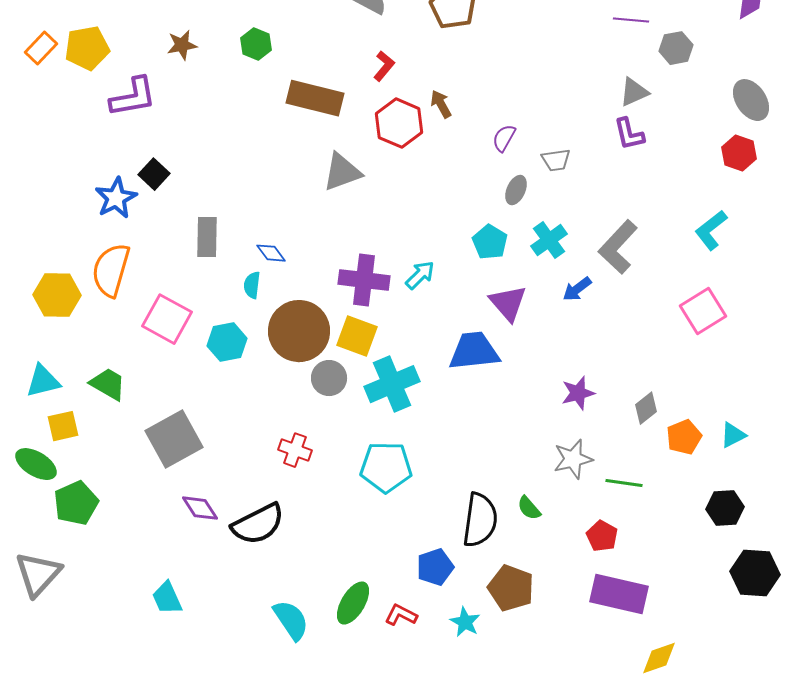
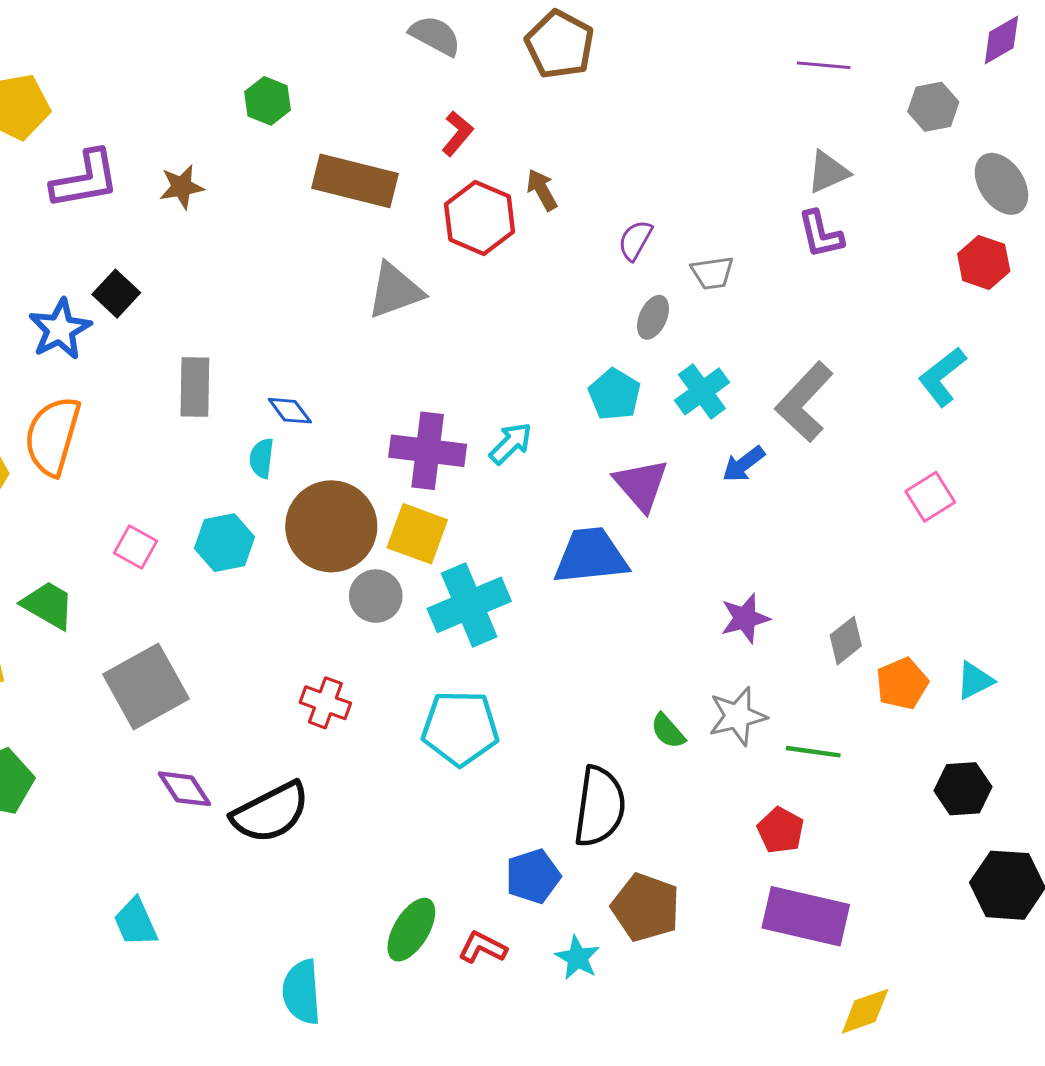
brown star: (182, 45) -> (182, 187), moved
gray hexagon: (676, 48) -> (933, 107), moved
pink square: (703, 311) -> (930, 497), size x0.7
pink square: (167, 319) -> (136, 547), moved, size x0.6
green semicircle: (529, 508) -> (668, 731), moved
cyan semicircle: (291, 620) -> (302, 992), moved, turned -150

